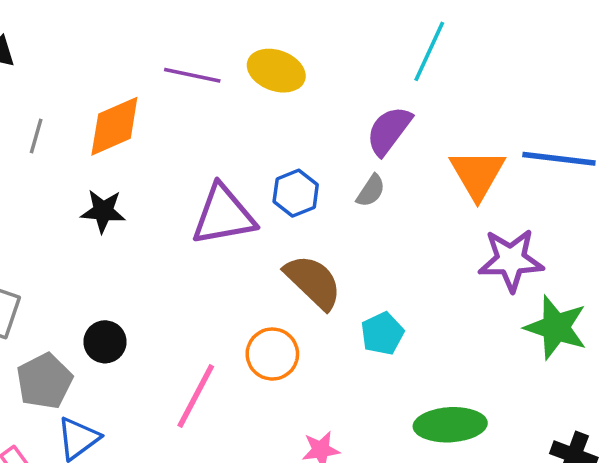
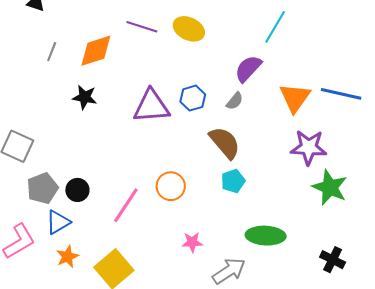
brown semicircle: (313, 282) -> (225, 143), moved
black circle: (105, 342) -> (77, 190), moved

